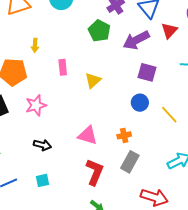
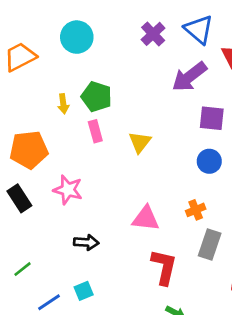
green pentagon: (99, 31) -> (97, 97), moved
yellow arrow: (35, 45) -> (63, 104), moved
pink star: (36, 105) -> (68, 190), turned -30
cyan square: (43, 180) -> (84, 291), moved

